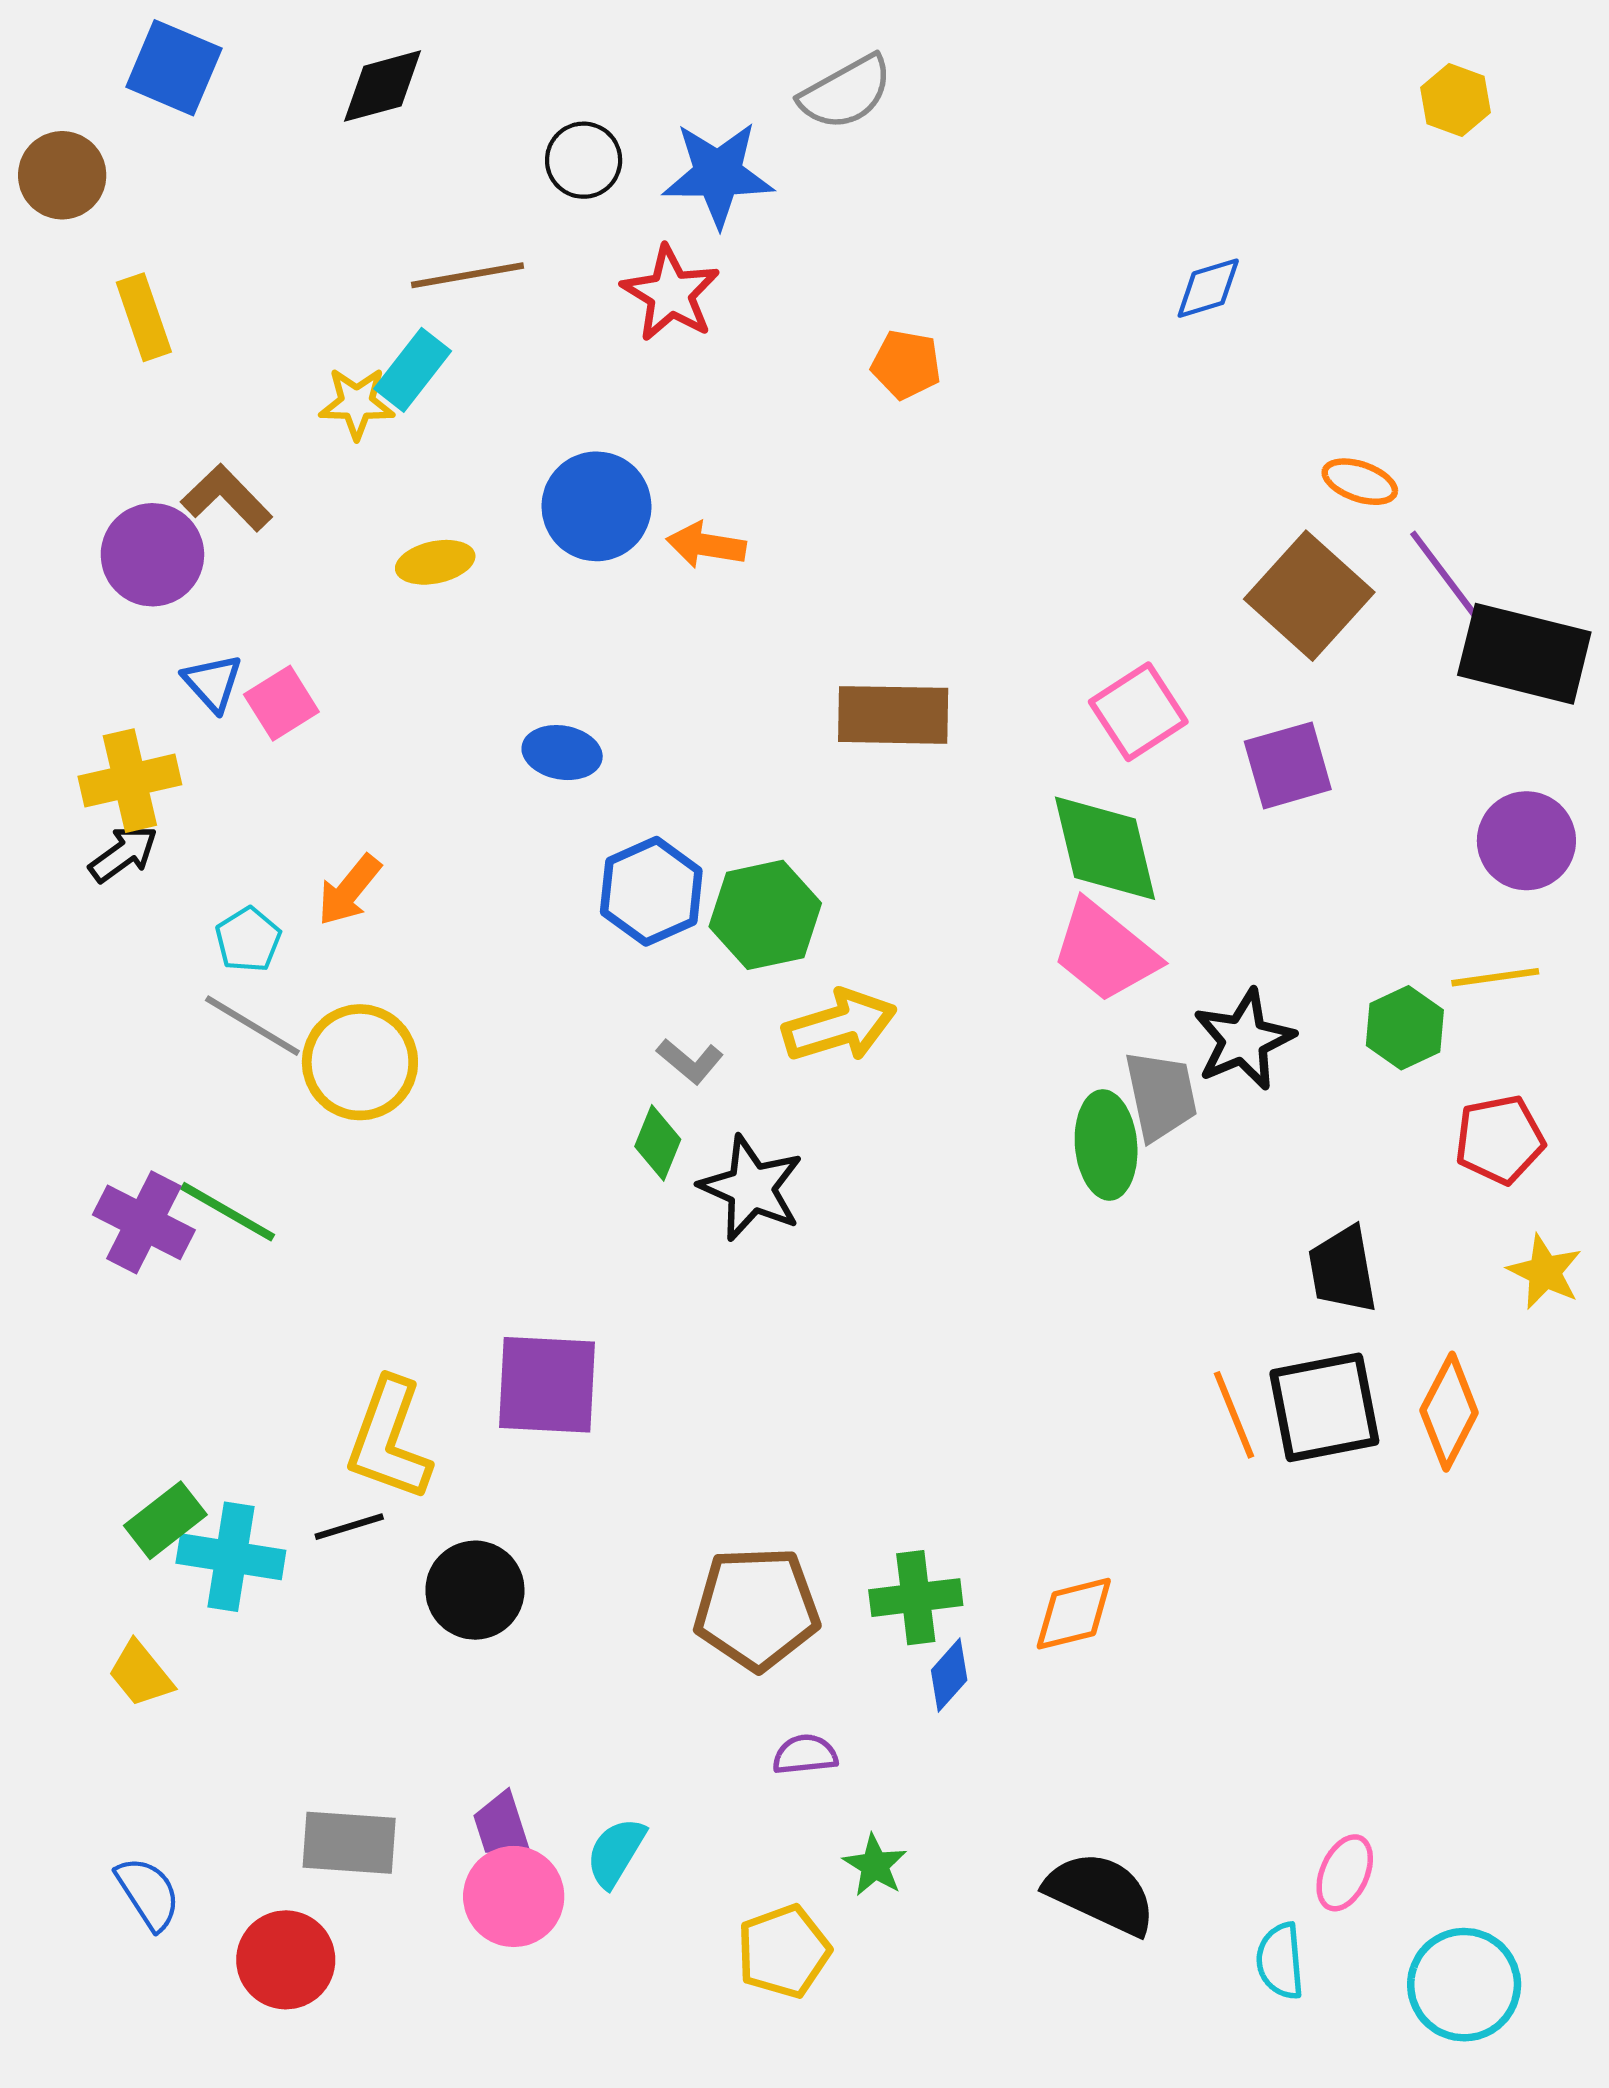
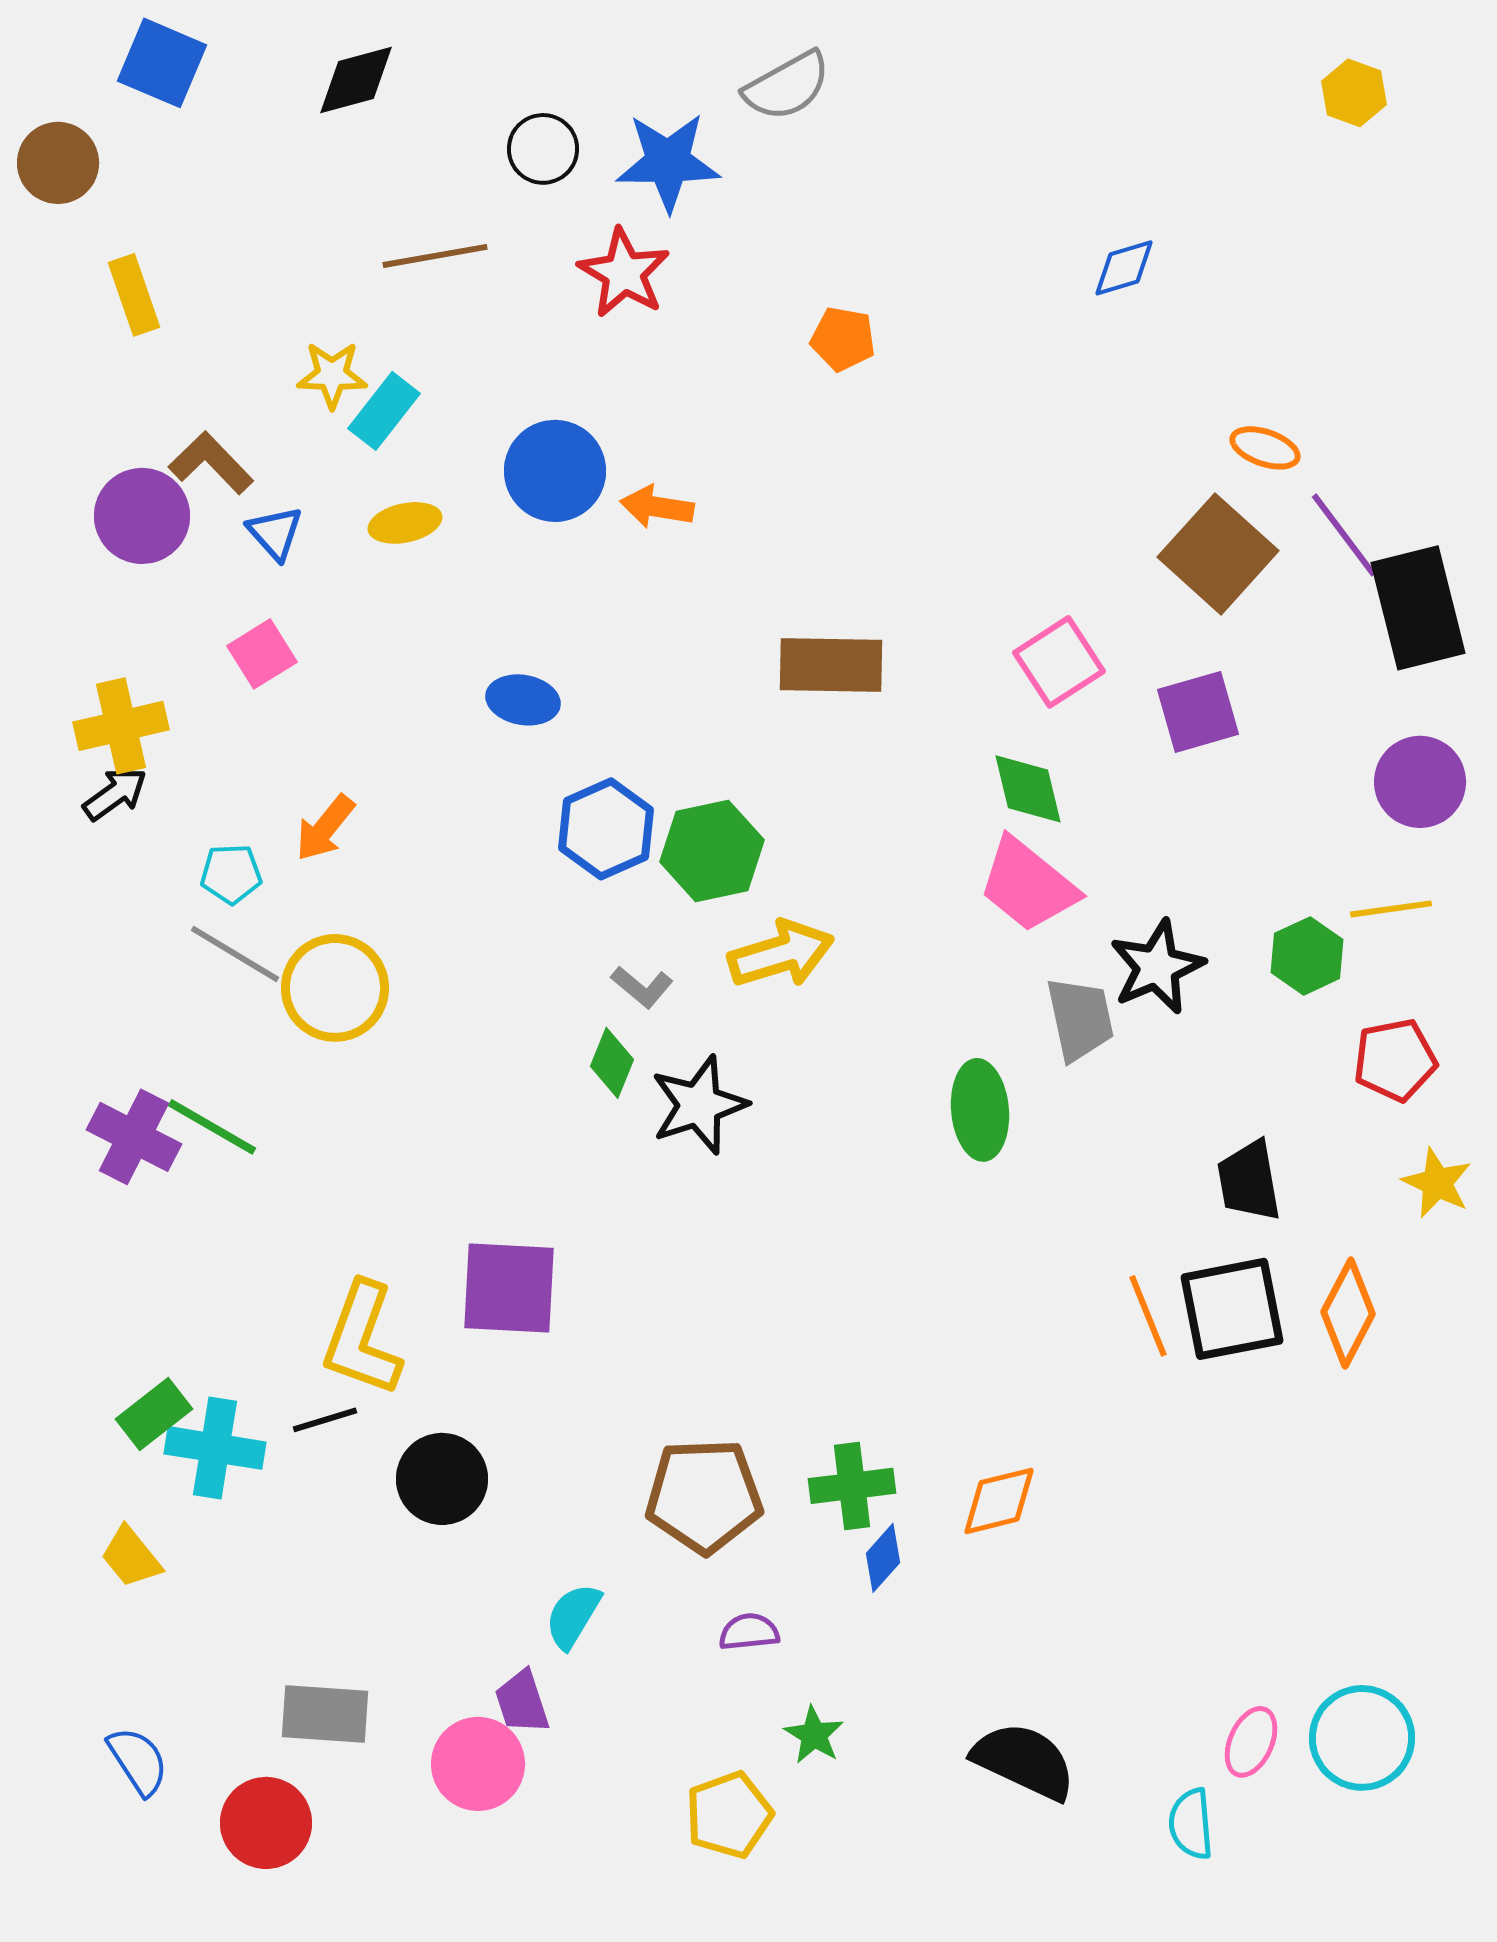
cyan rectangle: (413, 370) -> (384, 411), moved
black rectangle: (1524, 654) -> (1418, 608), turned 62
blue triangle: (213, 683) -> (275, 533), moved
green diamond: (1105, 848) -> (1028, 789), size x0.7
cyan pentagon: (248, 940) -> (231, 874), turned 30
green ellipse: (1106, 1145) -> (980, 1110), moved
black star: (751, 1188) -> (699, 1105), turned 30
purple trapezoid: (502, 1827) -> (522, 1702), moved
cyan semicircle: (616, 1852) -> (573, 1616), moved
cyan circle: (1464, 1985) -> (1362, 1738), moved

